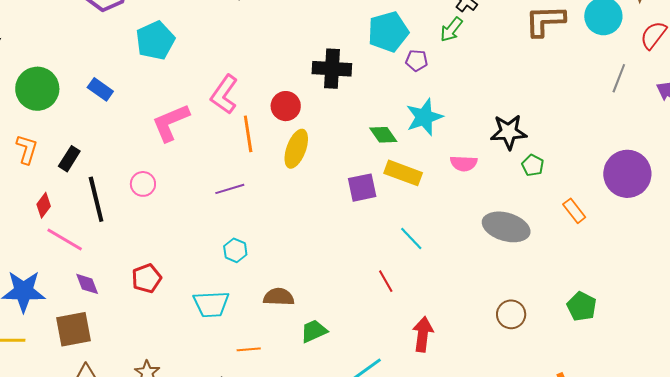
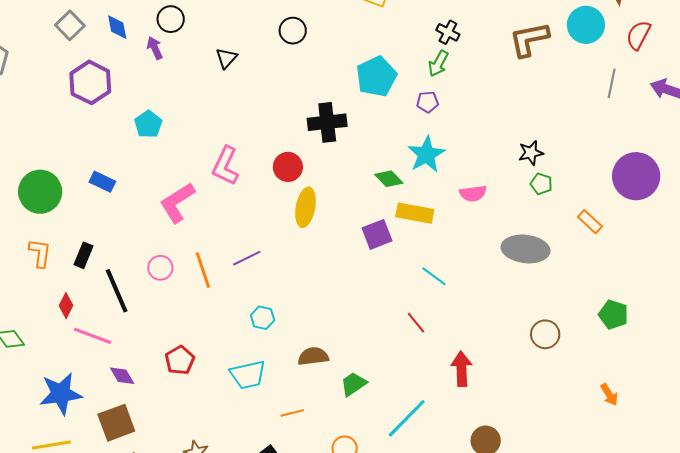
cyan pentagon: (155, 40) -> (148, 124), size x0.7
purple pentagon: (417, 61) -> (428, 102), moved
black star: (509, 132) -> (531, 153), moved, size x0.7
orange line: (248, 134) -> (203, 270), moved

